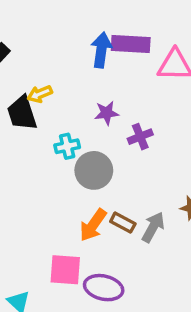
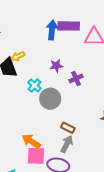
cyan cross: (67, 146) -> (35, 85), turned -32
orange arrow: (93, 225) -> (31, 141), moved, turned 90
gray arrow: (153, 227) -> (67, 144), moved

